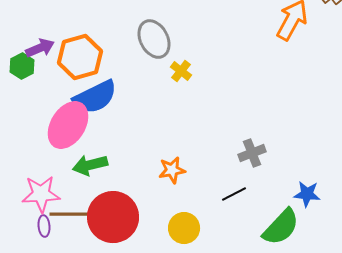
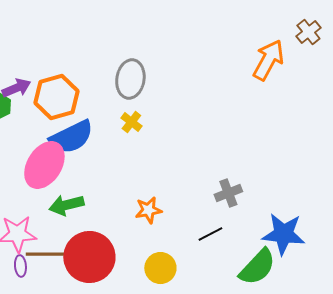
gray ellipse: (154, 39) -> (130, 79), turned 36
yellow cross: (181, 71) -> (131, 122), moved
blue star: (307, 194) -> (283, 234), size x1.6

